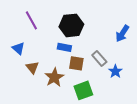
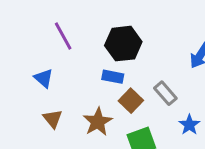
brown square: (76, 63) -> (131, 101), turned 35
brown triangle: (32, 67) -> (53, 119), moved
blue star: (115, 71) -> (189, 125), moved

